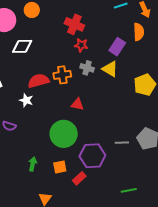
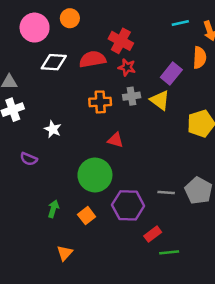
gray cross: (87, 68) -> (132, 96), turned -32
red semicircle: (38, 81) -> (93, 59), moved
orange square: (60, 167) -> (87, 216), turned -32
red rectangle: (79, 178) -> (153, 234), moved

